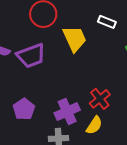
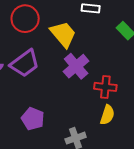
red cross: (100, 99) -> (105, 87), turned -30
purple cross: (67, 112) -> (76, 66), moved

